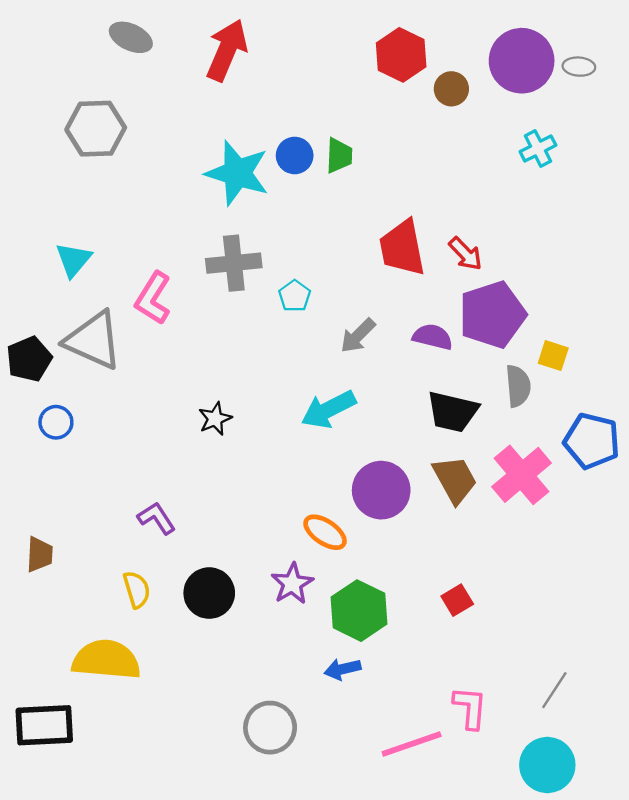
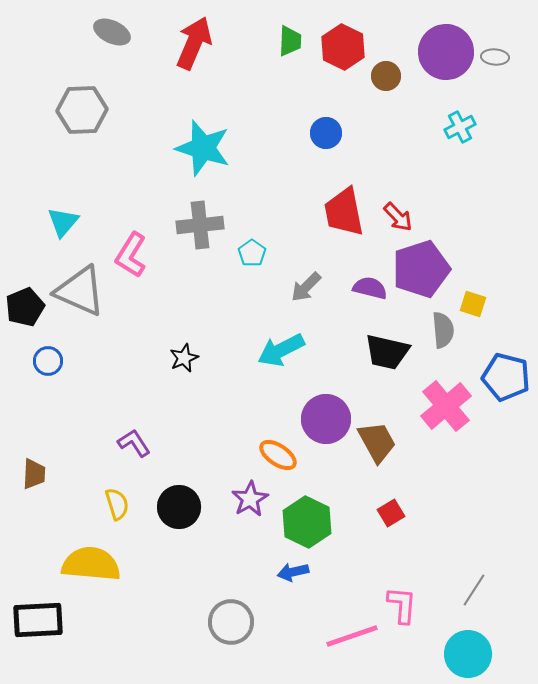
blue circle: (295, 155) -> (326, 133), moved
green trapezoid: (339, 155) -> (290, 41), moved
brown trapezoid: (455, 480) -> (377, 442), moved

